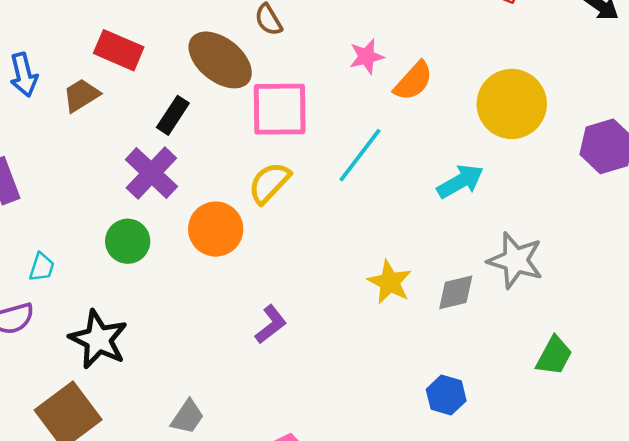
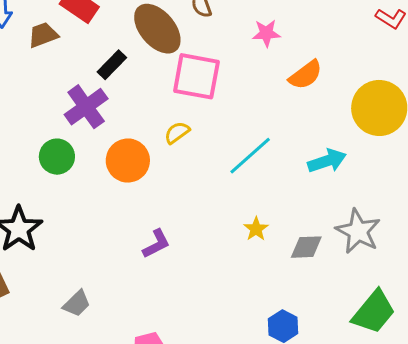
pink star: (367, 57) -> (266, 33), moved
cyan line: (360, 155) -> (250, 156), moved
yellow semicircle: (269, 183) -> (177, 133), size x0.7
yellow star: (390, 282) -> (256, 229), size x0.7
green trapezoid: (554, 356) -> (374, 312), size x1.4

